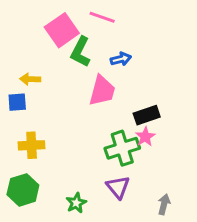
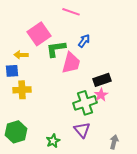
pink square: (62, 30) -> (39, 34), moved
green L-shape: (81, 52) -> (56, 49), moved, turned 55
blue arrow: (121, 59) -> (84, 41), turned -40
yellow cross: (32, 145) -> (22, 90), moved

